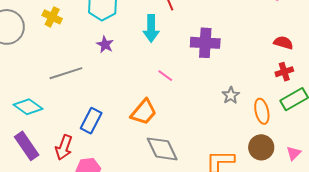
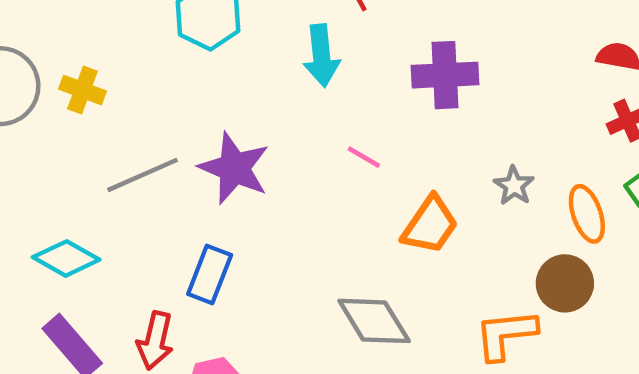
yellow cross: (52, 17) -> (82, 90), moved
purple star: (105, 45) -> (234, 168), moved, size x1.8
orange trapezoid: (144, 112) -> (430, 225), moved
brown circle: (261, 147) -> (565, 283), moved

